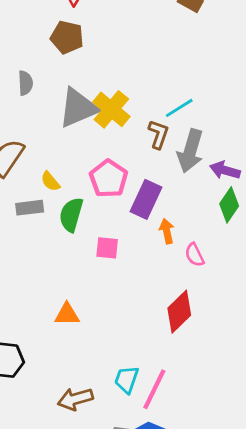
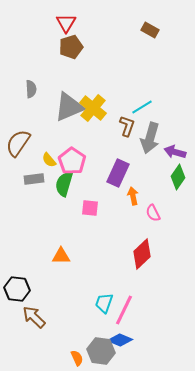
brown pentagon: (67, 37) -> (71, 47), moved, turned -30
pink pentagon: (109, 179) -> (72, 161), moved
brown arrow: (75, 399) -> (34, 317), moved, turned 60

